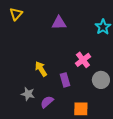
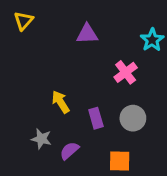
pink cross: (83, 60) -> (126, 72), moved
gray circle: (101, 80) -> (133, 118), moved

